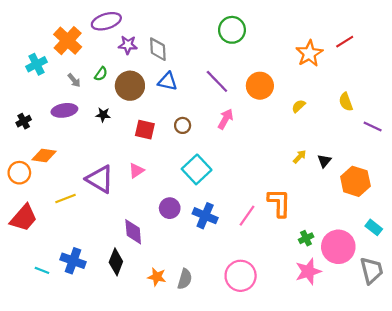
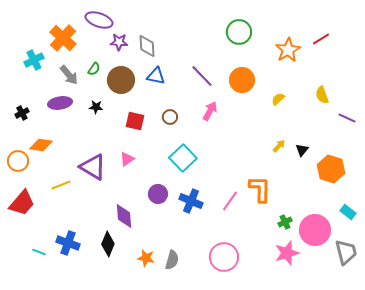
purple ellipse: (106, 21) -> (99, 20), turned 36
green circle: (232, 30) -> (239, 32), moved
gray arrow: (74, 80) -> (69, 75), size x1.5

